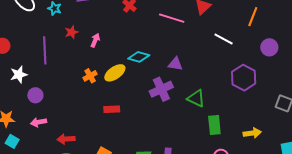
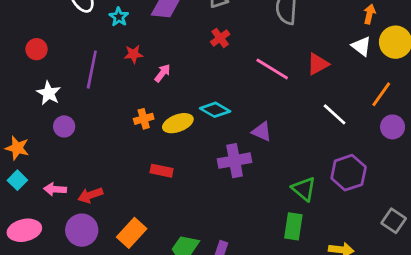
purple circle: (269, 47) -> (393, 127), moved
white star: (19, 75) -> (49, 93), turned 30
green triangle: (196, 98) -> (304, 189), moved
pink arrow: (39, 122) -> (55, 189), moved
red arrow: (66, 139) -> (90, 195), turned -30

